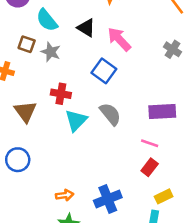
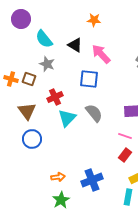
brown square: (27, 44) -> (29, 79), moved
blue square: (104, 71) -> (89, 79), turned -30
red cross: (61, 94) -> (55, 97), turned -35
blue circle: (18, 160) -> (32, 139), moved

